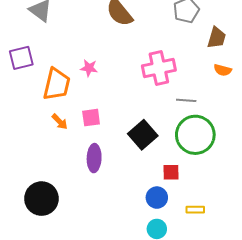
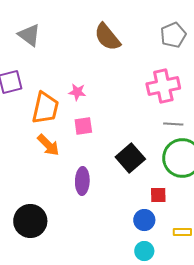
pink cross: (159, 68) -> (163, 86), moved
pink square: (91, 118) -> (83, 126), moved
orange arrow: (60, 122) -> (48, 145), size x1.4

